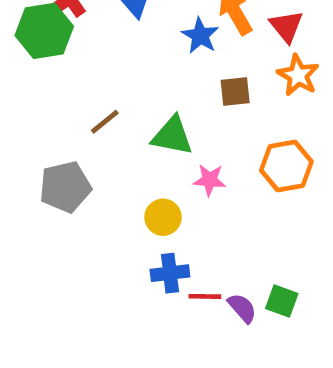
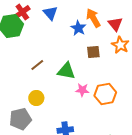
orange hexagon: (286, 166) -> (105, 94), moved
gray pentagon: (65, 187) -> (20, 119), moved
yellow circle: (163, 217) -> (36, 98), moved

